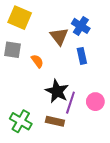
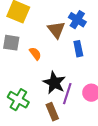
green cross: (21, 121) -> (18, 100), moved
brown rectangle: (55, 121) -> (52, 112), turned 54

